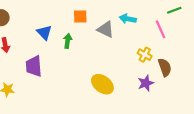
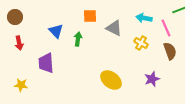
cyan arrow: (128, 19) -> (144, 18), moved
yellow cross: (145, 55) -> (141, 43), moved
brown semicircle: (165, 67) -> (170, 51), moved

